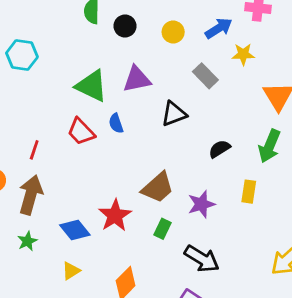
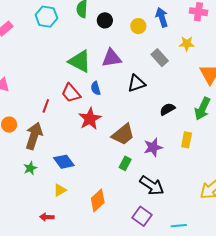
blue arrow: (219, 28) -> (162, 17), moved, turned -78
cyan hexagon: (22, 55) -> (46, 17), moved
red line: (34, 150) -> (46, 106), moved
red star: (115, 215) -> (90, 119), moved

